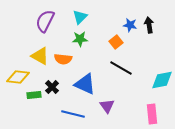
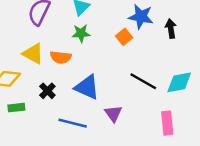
blue star: (130, 25) -> (141, 17), size x1.5
black arrow: (149, 25) -> (171, 29), moved
black line: (121, 68) -> (143, 81), moved
green rectangle: (34, 95) -> (16, 108), moved

